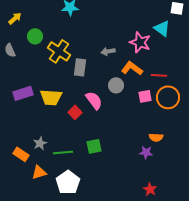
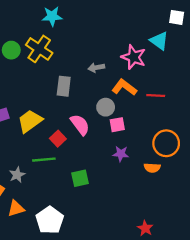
yellow cross: (59, 51) -> (39, 49), moved
pink square: (145, 96) -> (117, 125), moved
yellow trapezoid: (51, 97) -> (30, 121), turned 140
orange circle: (168, 97) -> (166, 143), moved
green line: (63, 152) -> (44, 160), moved
purple star: (146, 152) -> (121, 154), moved

